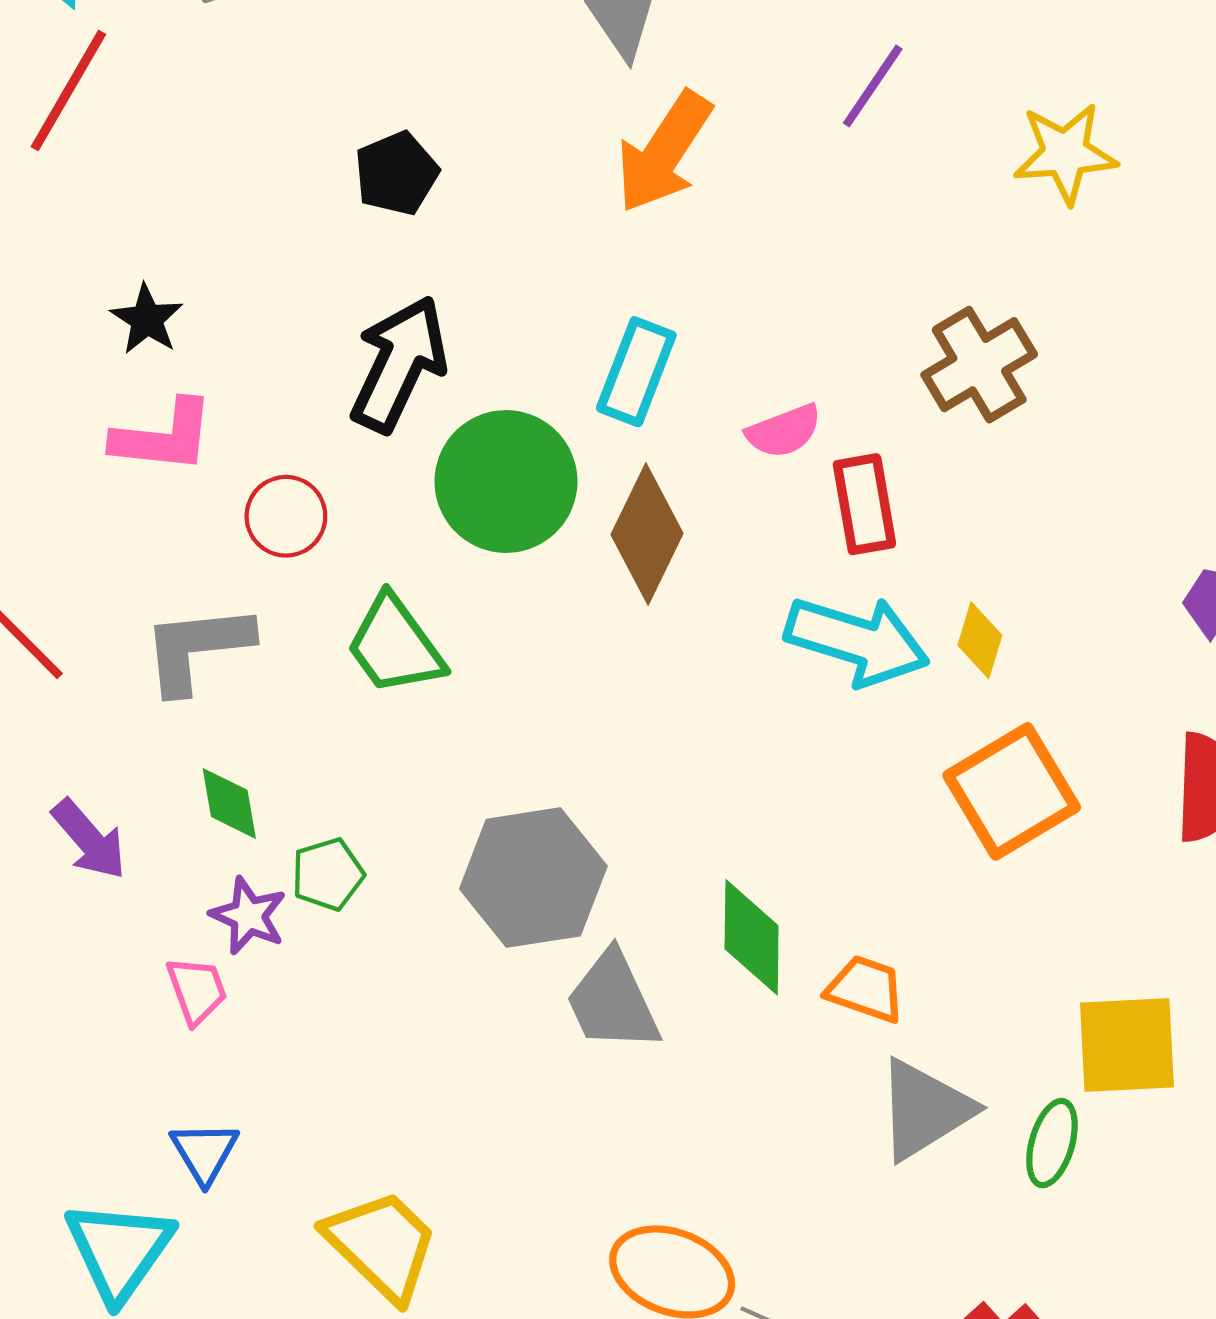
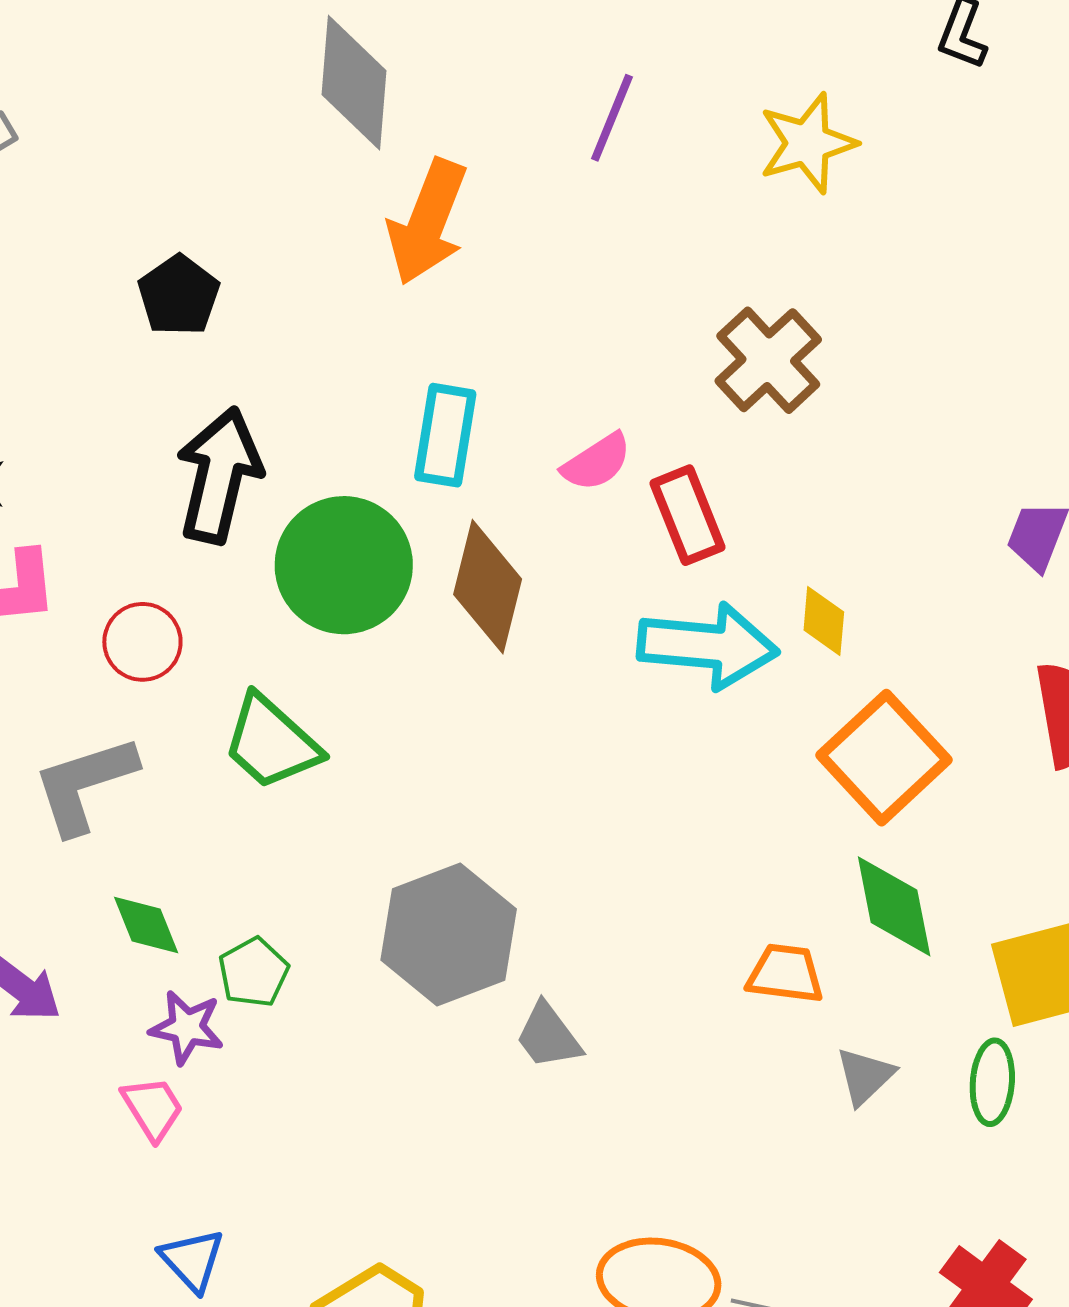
green diamond: (752, 937) -> (894, 906), moved
gray trapezoid: (613, 1001) -> (548, 1036), size x0.7
gray triangle: (925, 1110) -> (865, 1076), size x0.6

